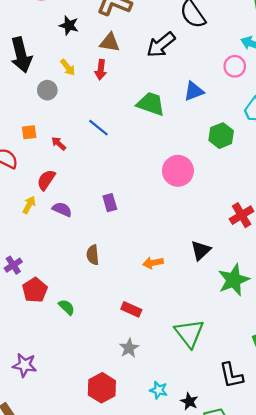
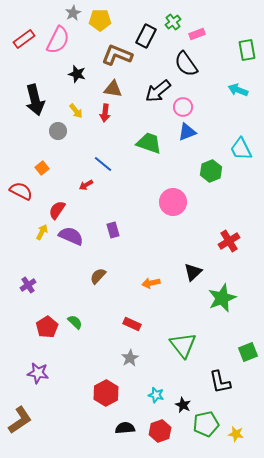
pink circle: (235, 66) -> (183, 107), moved
orange square: (29, 132) -> (42, 168), turned -32
red arrow: (59, 144) -> (86, 185), moved, turned -72
purple semicircle: (62, 209) -> (71, 236), size x1.4
brown semicircle: (93, 255) -> (98, 276), turned 48
red pentagon: (35, 290) -> (47, 327), moved

